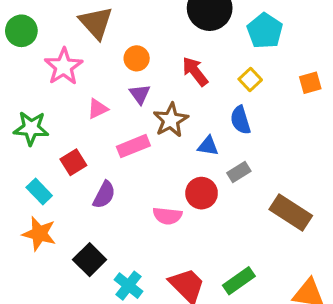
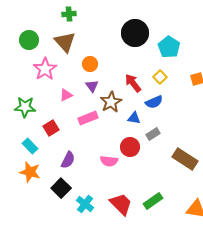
green circle: (21, 31) -> (29, 40), moved
red arrow: (195, 71) -> (133, 83), moved
blue semicircle: (240, 120) -> (154, 102), turned -96
purple semicircle: (104, 195) -> (68, 160), moved

